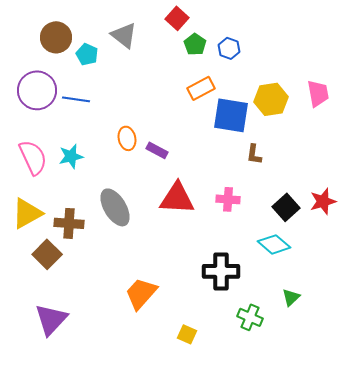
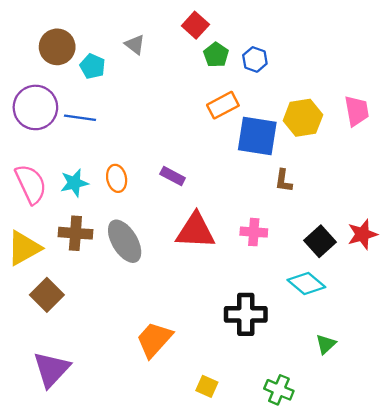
gray triangle: (124, 35) -> (135, 45), size x0.7
orange ellipse: (127, 138) -> (117, 178), moved
brown cross: (69, 223) -> (75, 233), moved
green cross: (250, 317) -> (279, 390), moved

